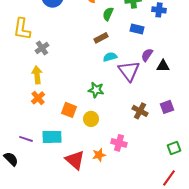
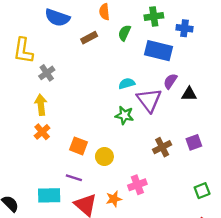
blue rectangle: (137, 29) -> (159, 51), size x1.6
brown rectangle: (101, 38) -> (89, 38), moved
green star: (96, 90) -> (124, 115), moved
brown cross: (140, 111) -> (162, 147), turned 35
cyan rectangle: (52, 137) -> (49, 195), moved
purple line: (26, 139) -> (74, 178), moved
pink cross: (119, 143) -> (137, 185), turned -35

